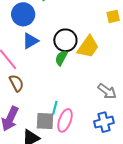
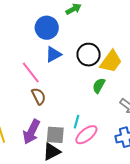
green semicircle: (61, 58) -> (99, 86), moved
pink ellipse: (65, 120) -> (86, 135), turned 30
gray square: (45, 121) -> (55, 135), moved

